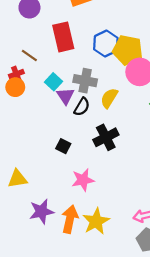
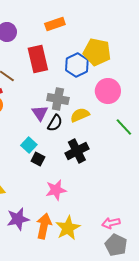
yellow pentagon: (128, 50) -> (97, 52), moved
cyan square: (53, 82) -> (29, 145), moved
yellow semicircle: (109, 98) -> (80, 115), turned 36

